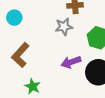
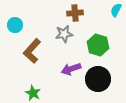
brown L-shape: (20, 55) -> (32, 51), moved

